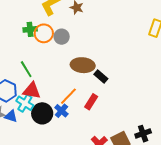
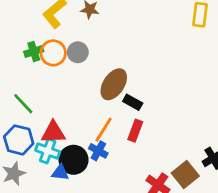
brown ellipse: (83, 65) -> (114, 84), turned -50
green line: (26, 69) -> (23, 104), moved
black rectangle: (101, 76) -> (133, 102), moved
blue triangle: (11, 116) -> (60, 173), moved

